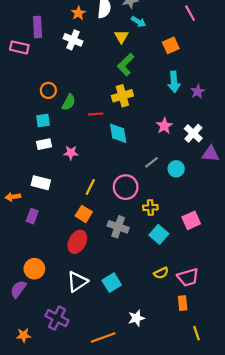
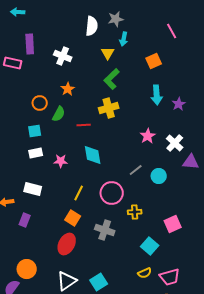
orange star: (78, 13) -> (68, 89), moved
cyan arrow: (139, 22) -> (124, 39), turned 72
cyan diamond: (118, 133) -> (93, 155), moved
cyan square: (159, 234) -> (150, 246), moved

